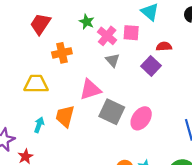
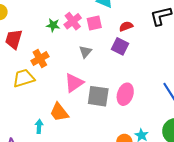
pink cross: (107, 36) -> (73, 21), moved, turned 30
gray triangle: (113, 60) -> (85, 52), turned 40
yellow trapezoid: (36, 84) -> (24, 78), moved
orange trapezoid: (65, 116) -> (59, 112), turned -35

